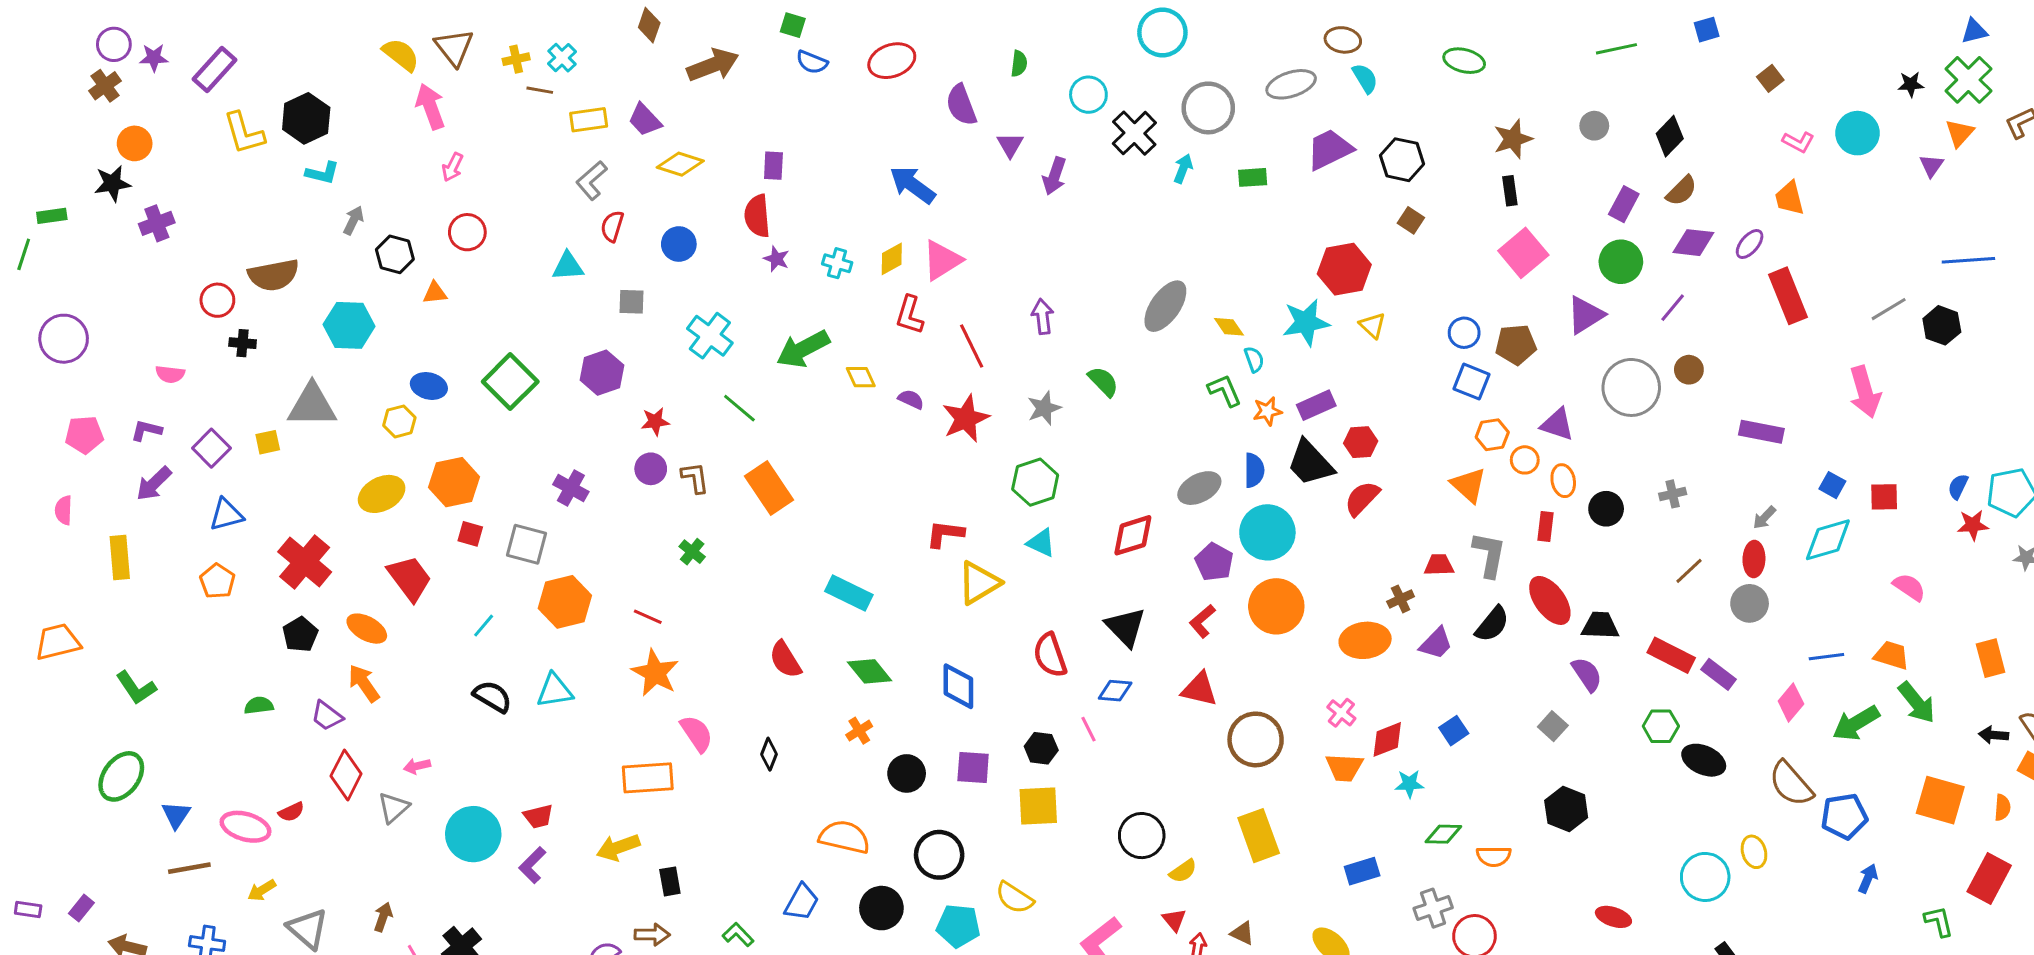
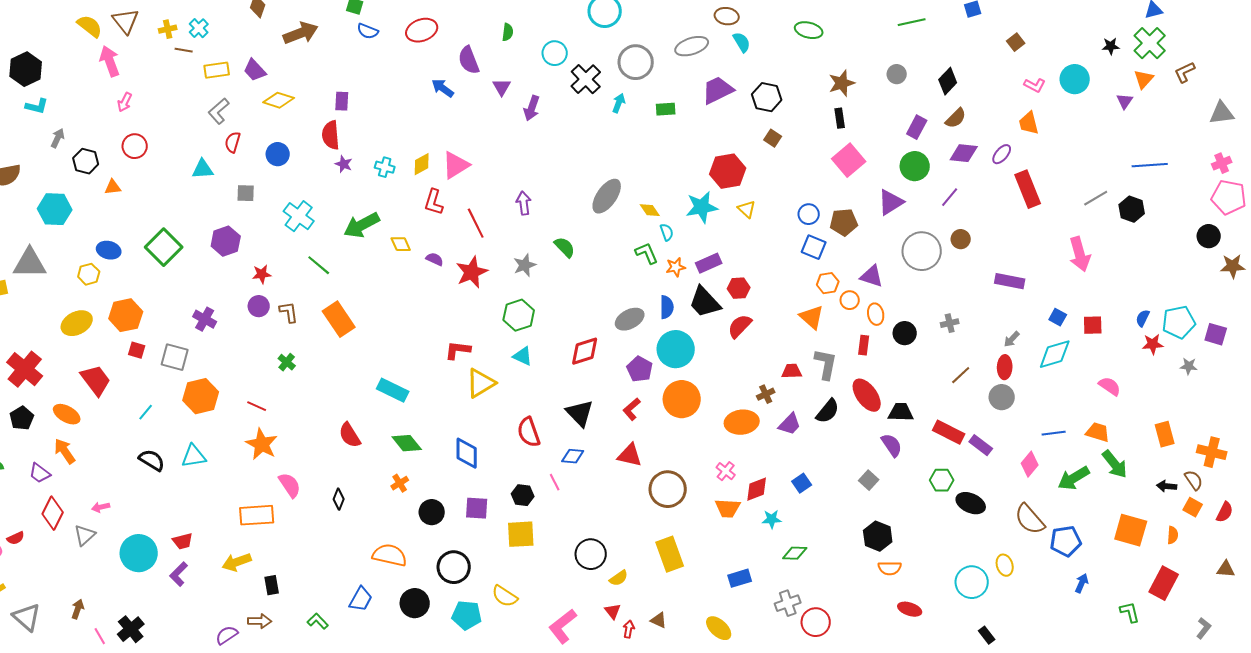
blue arrow: (912, 185) -> (443, 88), moved, size x0.7
orange semicircle: (1494, 856) -> (890, 568), moved

